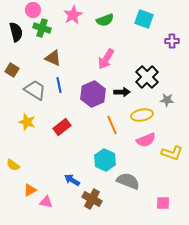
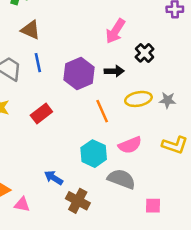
pink arrow: (106, 59) -> (115, 31), moved
black cross: (147, 77) -> (145, 53), size x0.7
gray star: (167, 100) -> (168, 100), moved
pink semicircle: (146, 140) -> (130, 145), moved
pink square: (163, 203) -> (153, 206), moved

